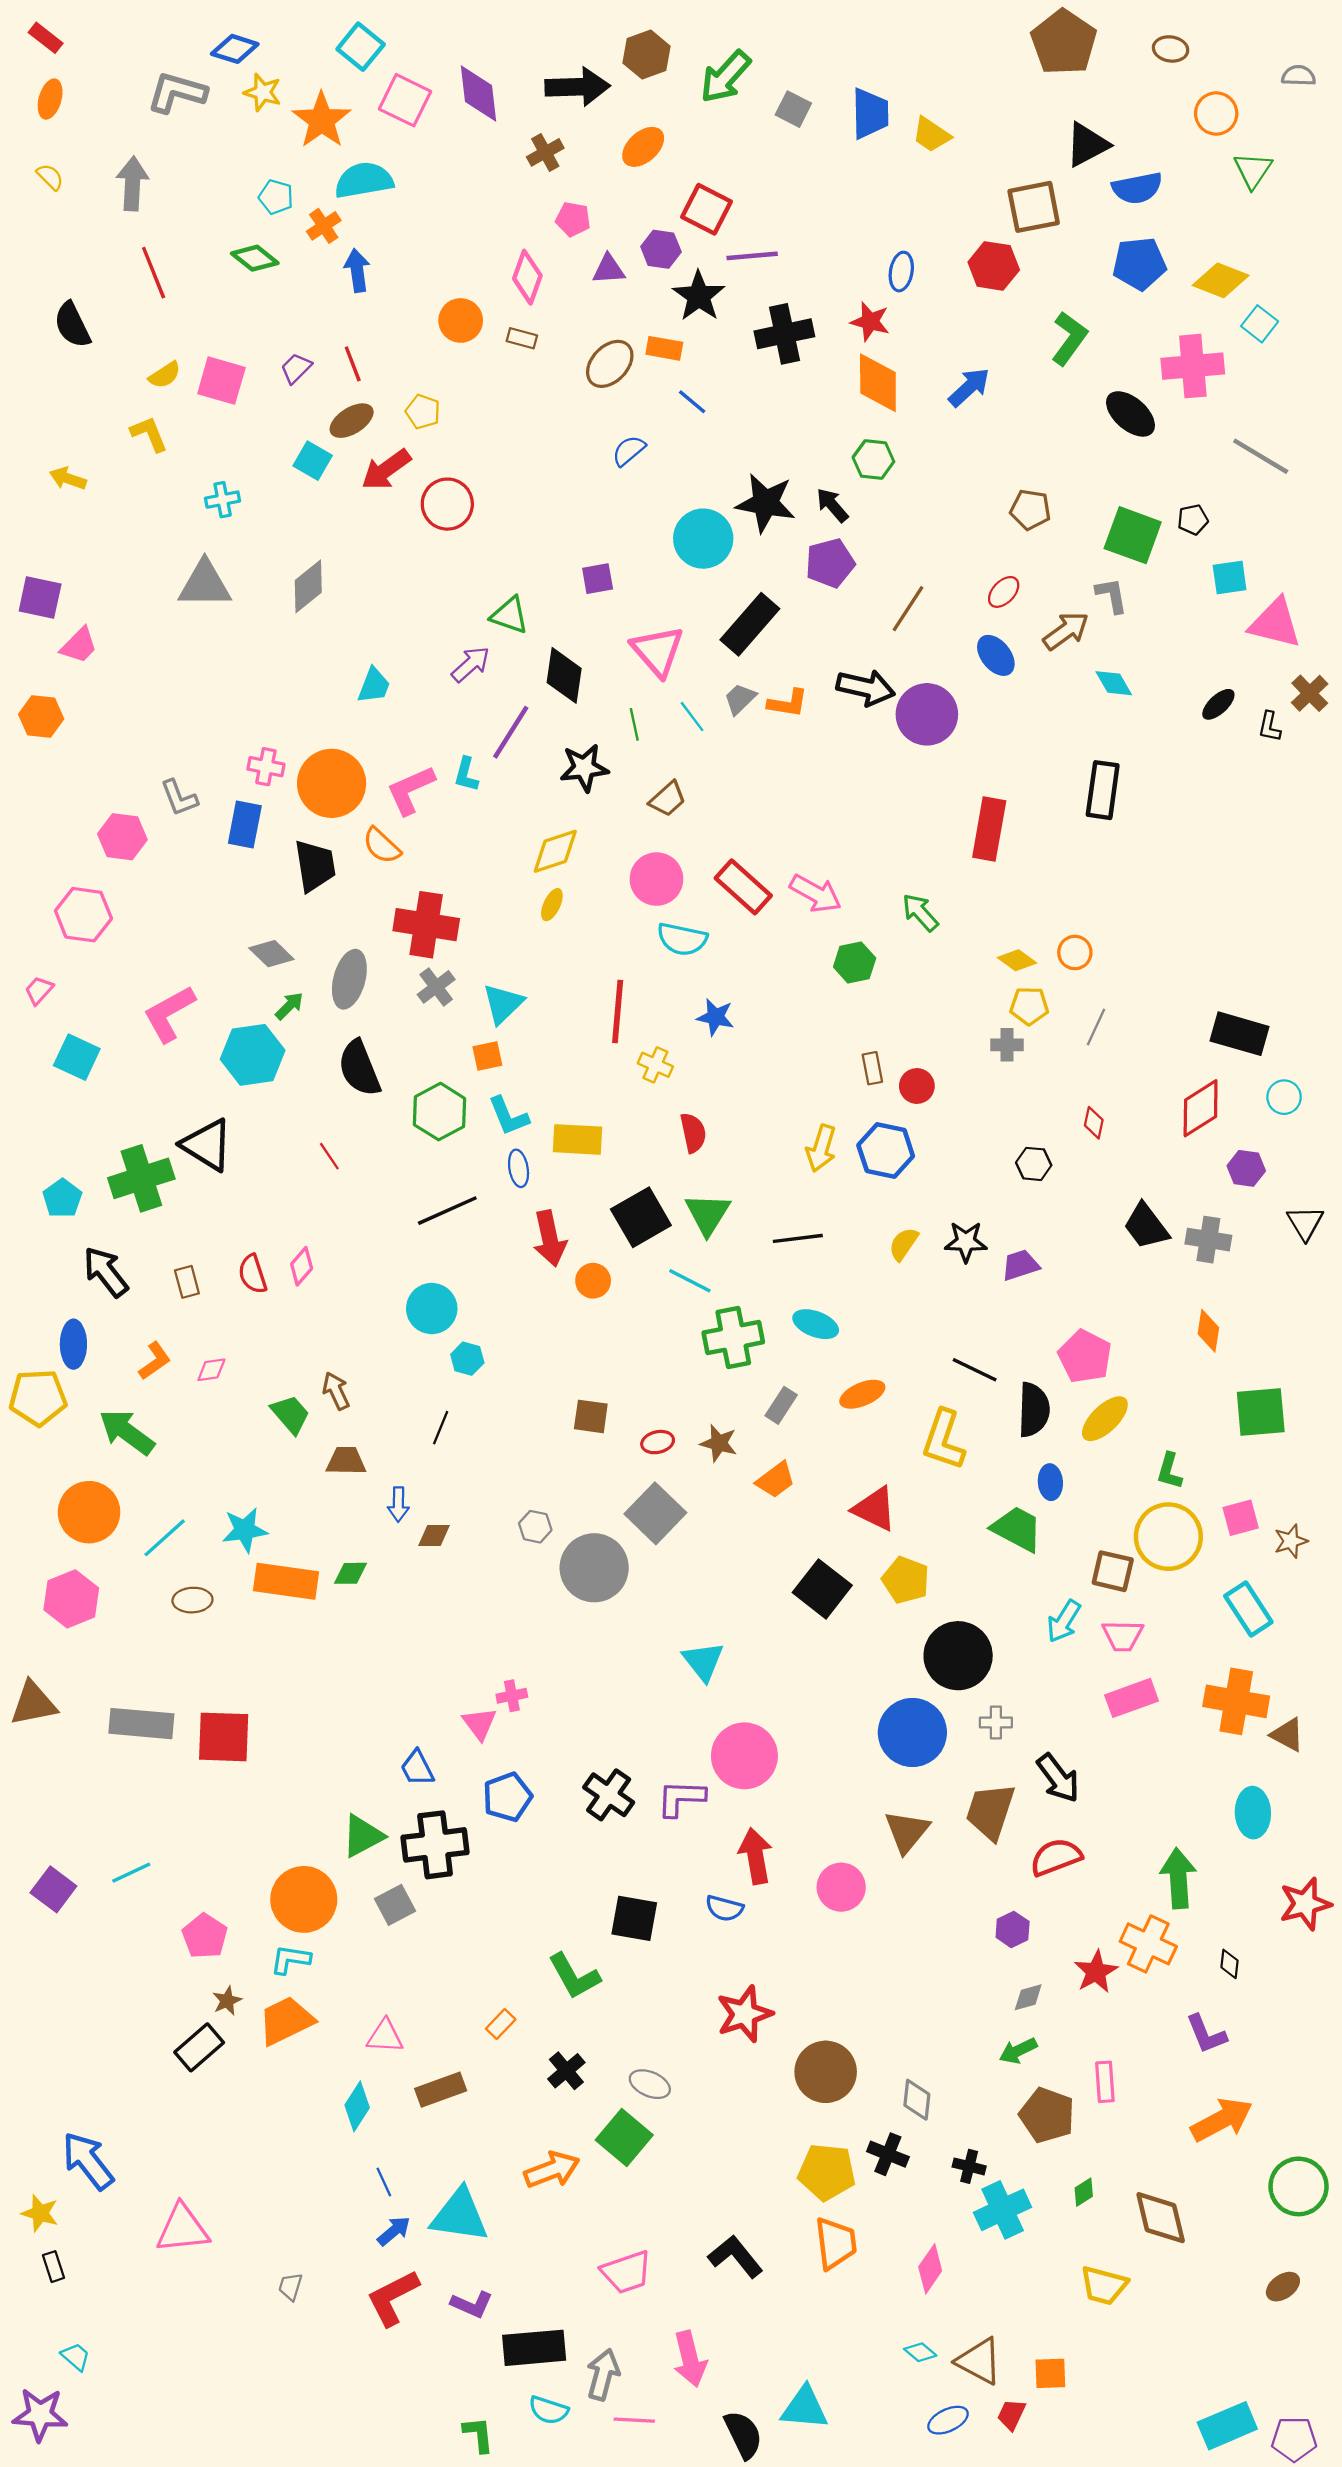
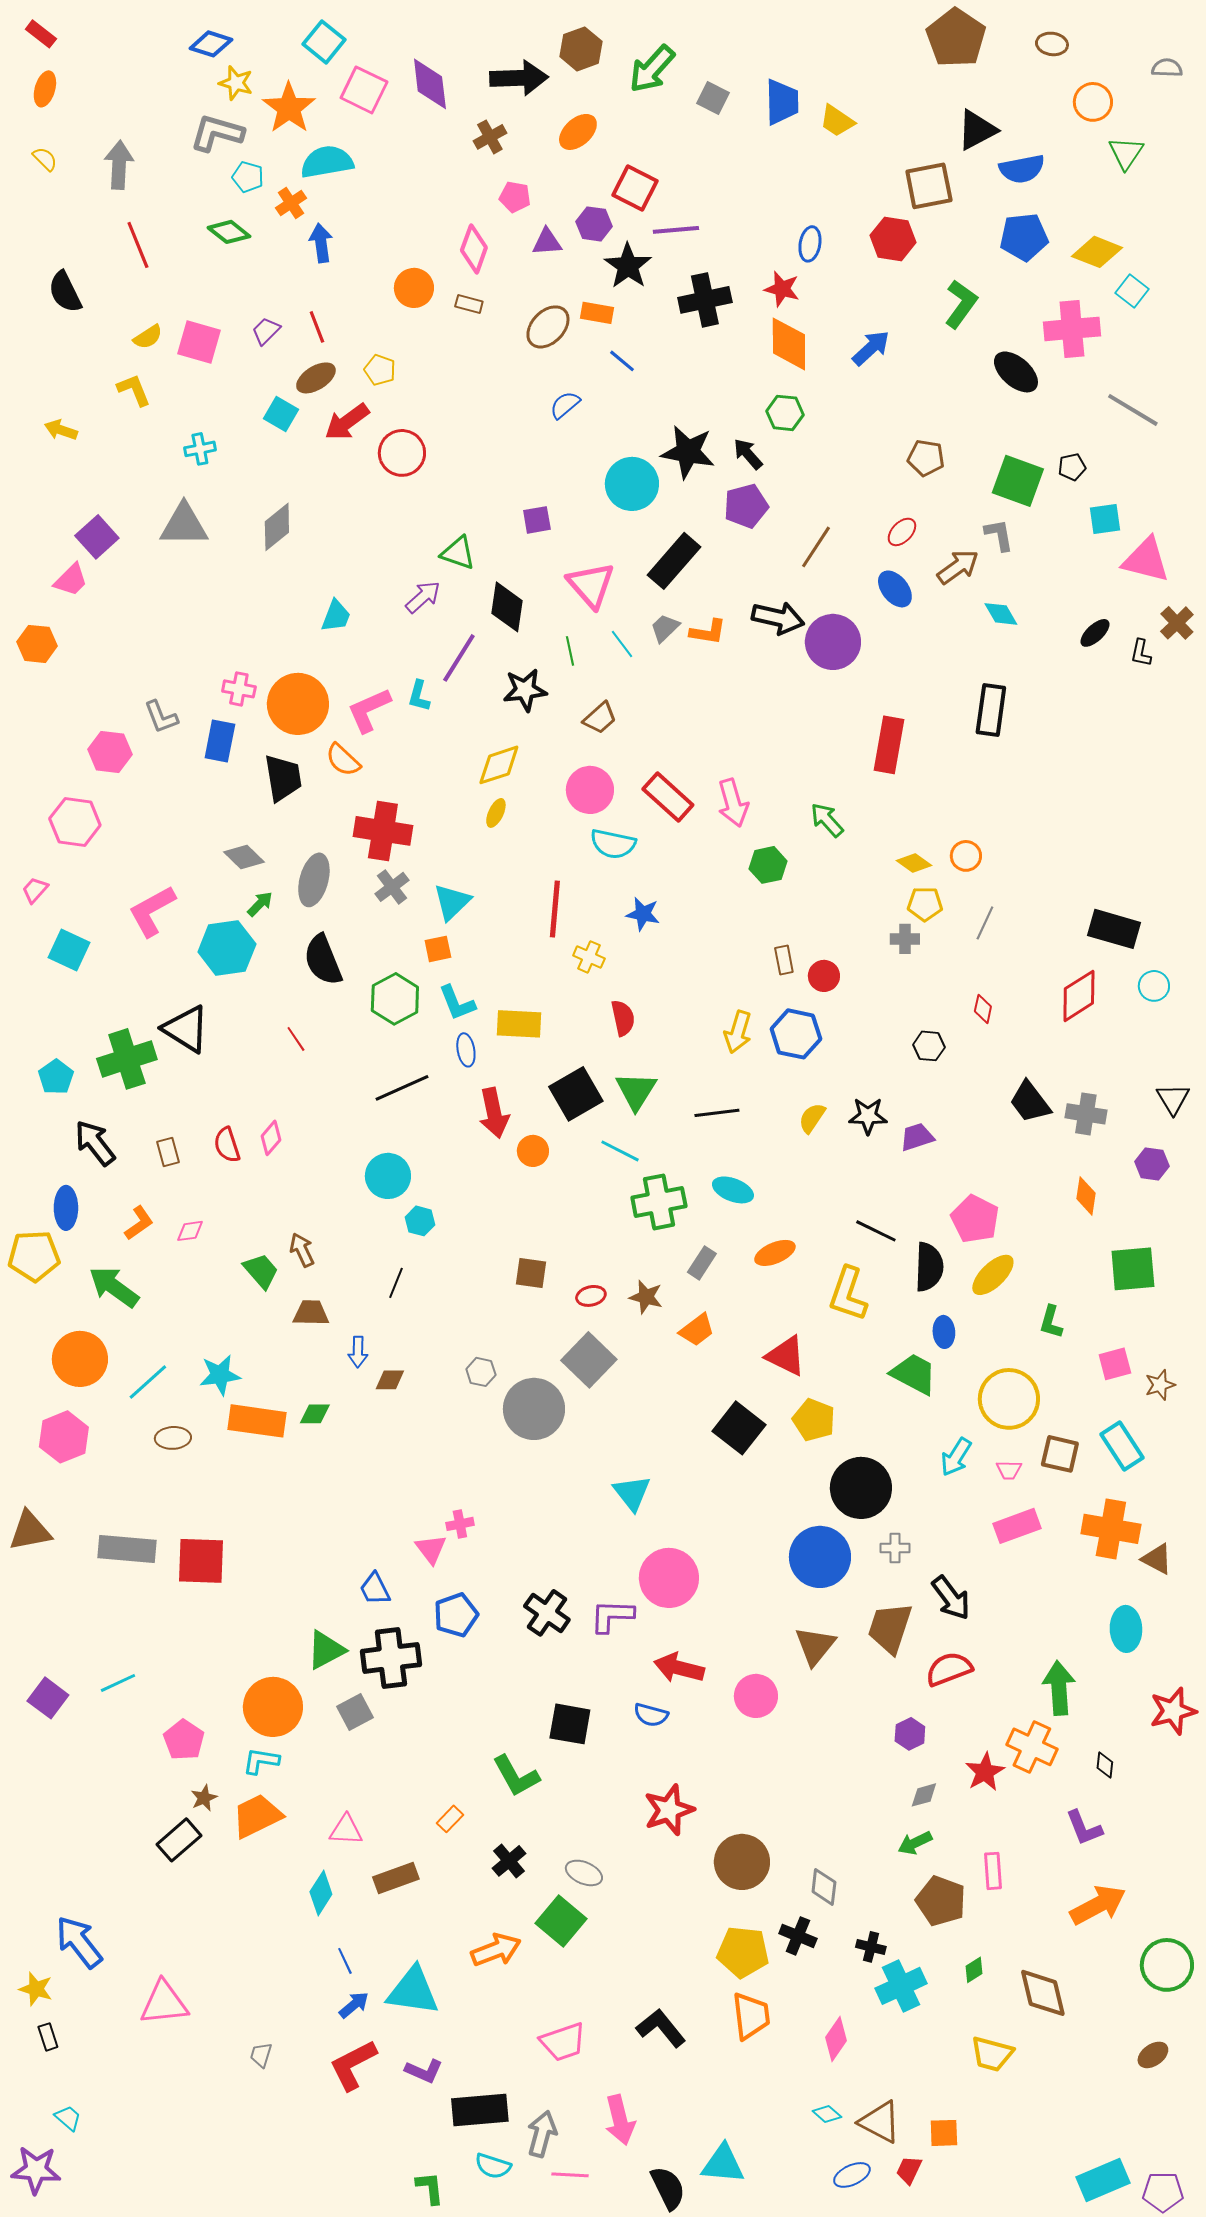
gray L-shape: (177, 92) -> (217, 133), moved
purple square: (40, 598) -> (97, 537), moved, turned 36
pink arrow: (816, 894) -> (733, 803), turned 45
purple hexagon: (1246, 1168) -> (1152, 1164), moved
yellow circle: (1168, 1537) -> (1009, 1399), moved
brown square: (1113, 1571) -> (1060, 1454), moved
pink trapezoid: (1123, 1636) -> (1009, 1470), size x0.7
red arrow: (756, 1856) -> (679, 1668), turned -66

